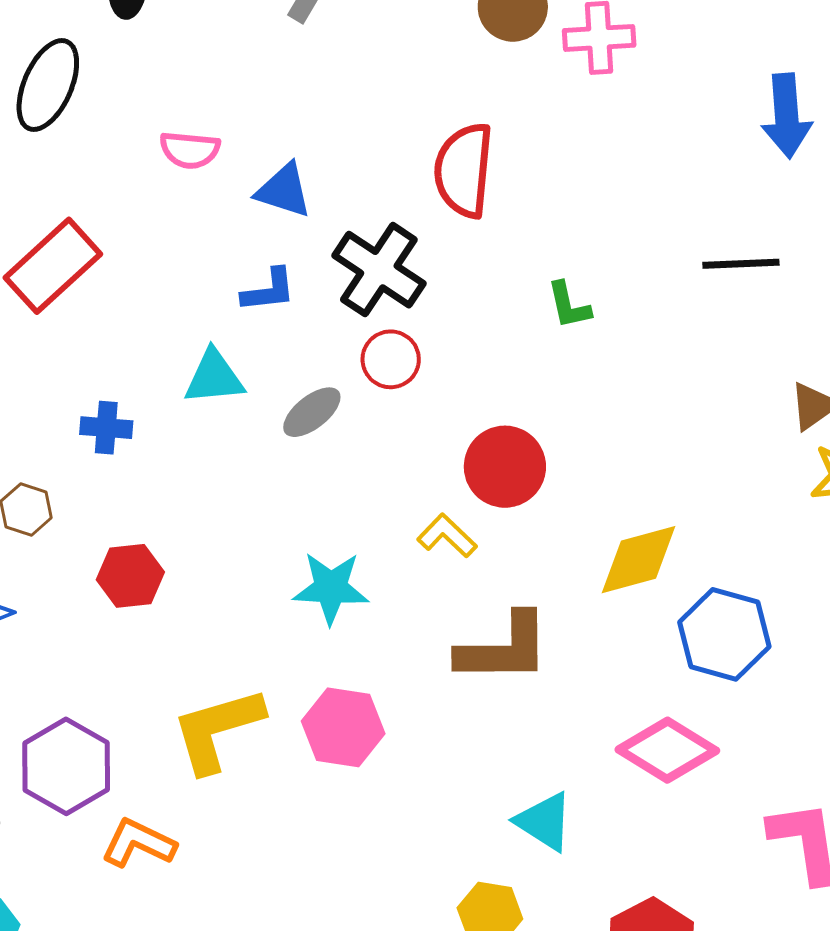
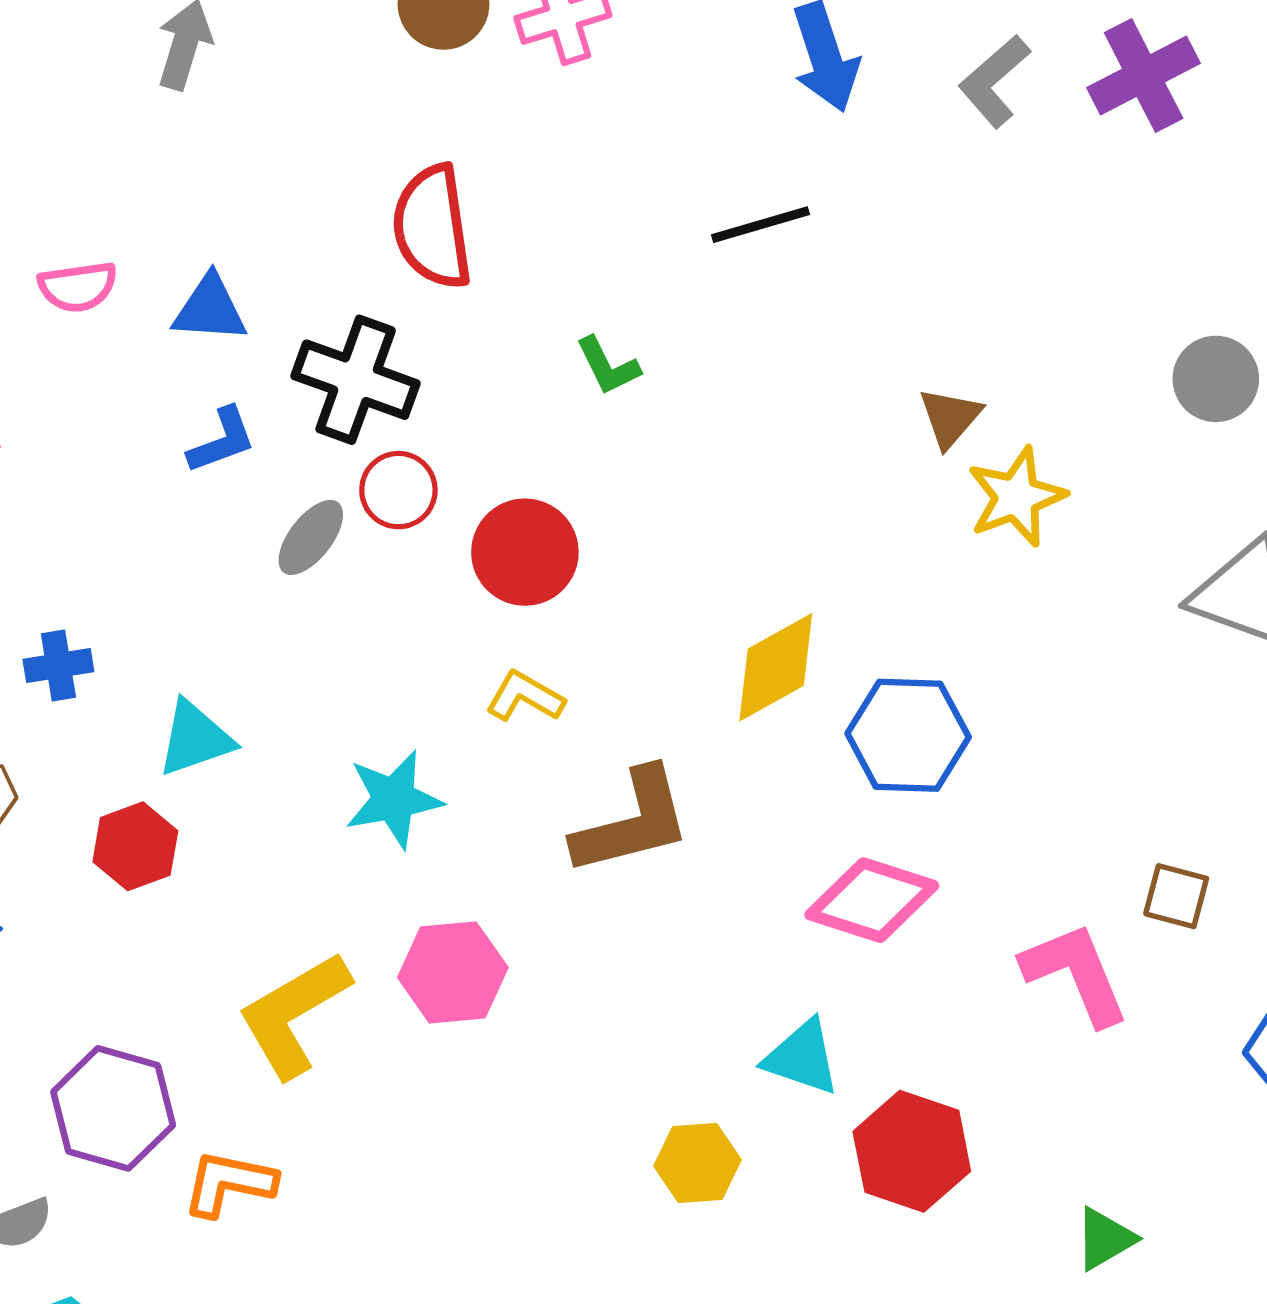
black line: (741, 264) -> (760, 225), moved
cyan triangle: (214, 377) -> (195, 738), moved
gray ellipse: (312, 412) -> (311, 537), moved
red circle: (505, 467) -> (525, 552), moved
cyan triangle: (544, 822) -> (802, 1058), moved

